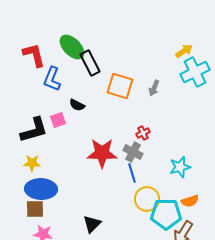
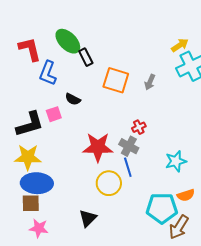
black rectangle: (90, 63) -> (86, 57), size x0.7
yellow star: (32, 163) -> (28, 157), size x1.5
yellow circle: (147, 199) -> (109, 183), moved

